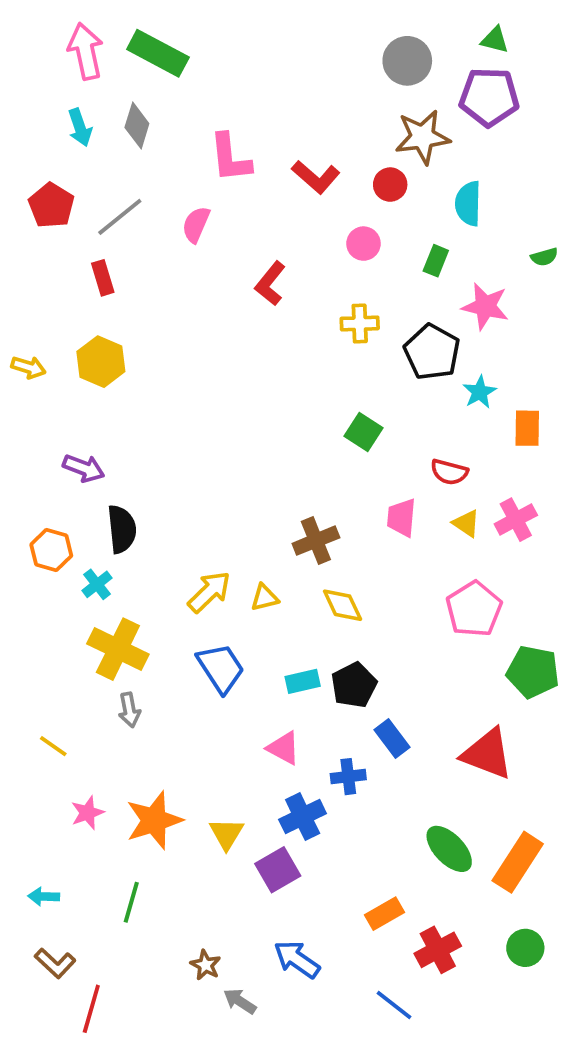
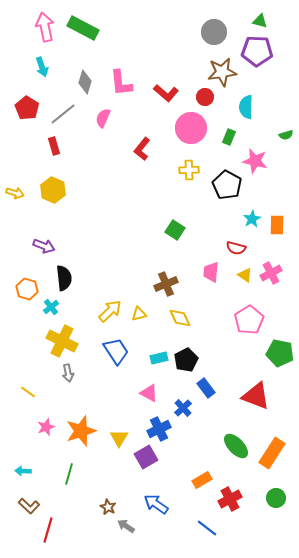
gray diamond: (137, 126) -> (85, 82), moved
pink circle: (363, 244) -> (191, 128), size x1.8
cyan star: (480, 392) -> (252, 219), moved
green square: (363, 432) -> (175, 230), moved
blue cross: (348, 777) -> (183, 408), turned -36

